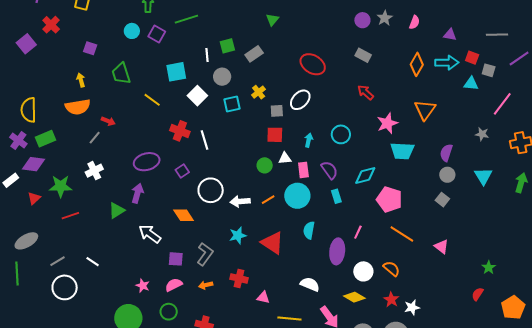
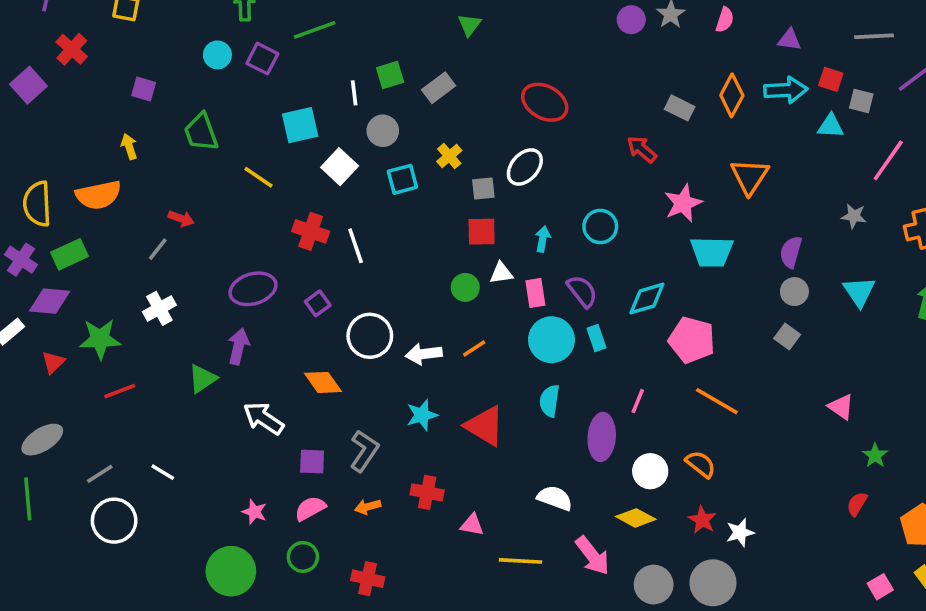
gray rectangle: (363, 55) -> (680, 108), moved
orange semicircle: (78, 107) -> (98, 195), moved
cyan circle: (297, 196) -> (551, 340), moved
pink triangle: (441, 247) -> (841, 407), moved

